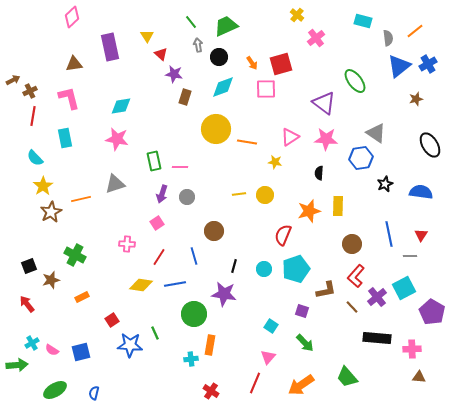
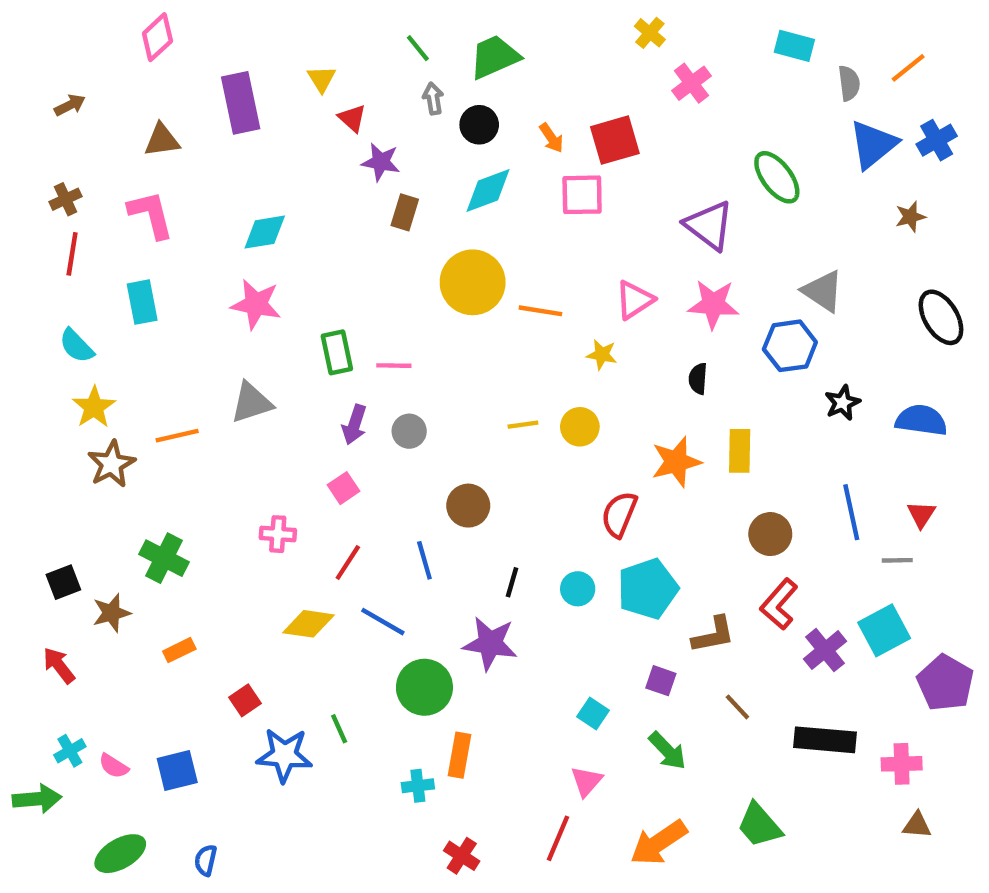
brown arrow: (13, 80) -> (70, 105), moved
blue line: (175, 284) -> (383, 622), turned 40
brown line: (352, 307) -> (737, 707), moved

